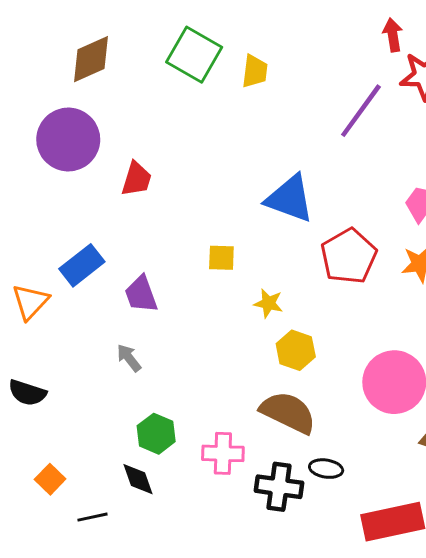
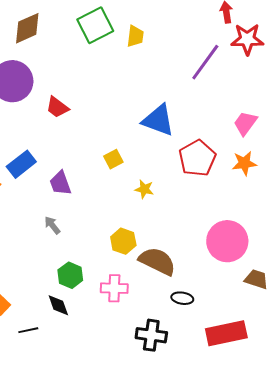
green square: (194, 55) -> (95, 25), turned 33
red trapezoid: (136, 179) -> (57, 107), turned 110
yellow square: (221, 258) -> (113, 159), turned -30
yellow hexagon: (296, 350) -> (123, 241), moved
black cross: (279, 487) -> (151, 335), moved

